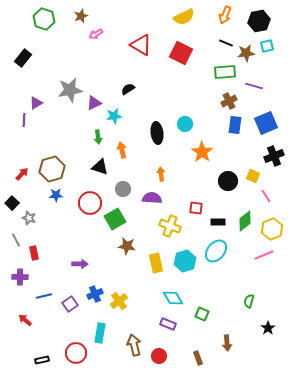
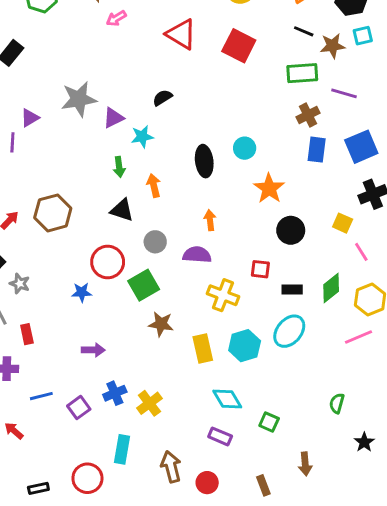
black circle: (228, 181) -> (291, 230), moved
blue star: (56, 195) -> (82, 292), moved

